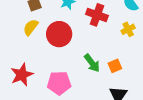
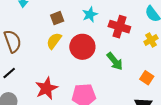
green arrow: (92, 63) -> (115, 61), moved
orange square: (115, 66) -> (147, 78), moved, turned -32

